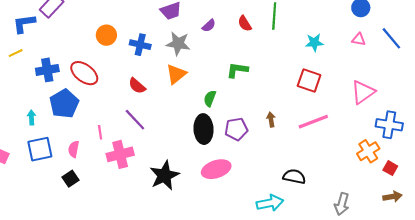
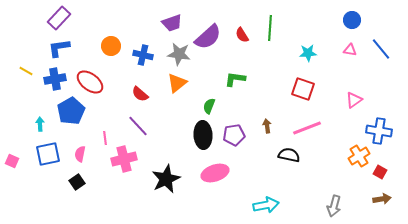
blue L-shape: (24, 24) -> (59, 48), moved
purple semicircle: (209, 26) -> (208, 37), size x2.0
yellow line: (16, 53) -> (26, 71), moved, turned 56
pink triangle: (363, 92) -> (354, 100), size x0.7
black semicircle: (294, 177) -> (289, 155), moved

